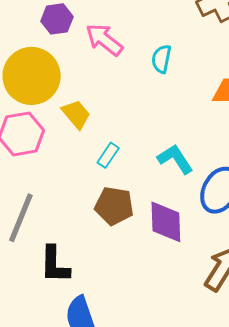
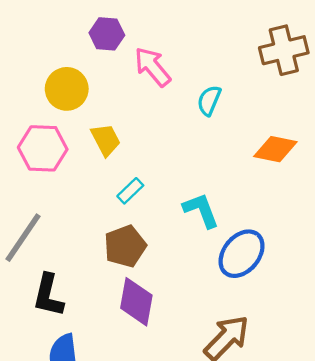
yellow circle: (32, 76) -> (67, 89), size x0.7
brown pentagon: (114, 206) -> (125, 246), turned 30
purple diamond: (166, 222) -> (136, 302), moved

